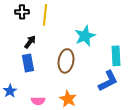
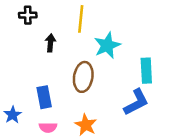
yellow line: (45, 15) -> (81, 19), moved
black arrow: (30, 42) -> (50, 43), moved, turned -32
blue rectangle: (28, 63) -> (44, 97), moved

